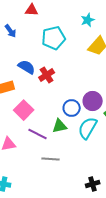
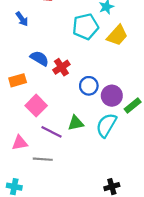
cyan pentagon: (54, 38) -> (85, 27), moved
blue circle: (72, 108) -> (89, 86), moved
gray line: (51, 159) -> (43, 159), moved

